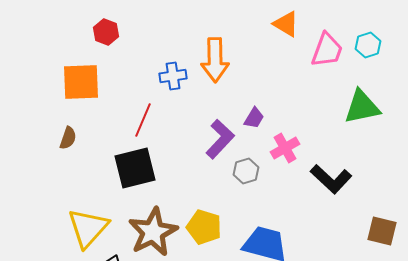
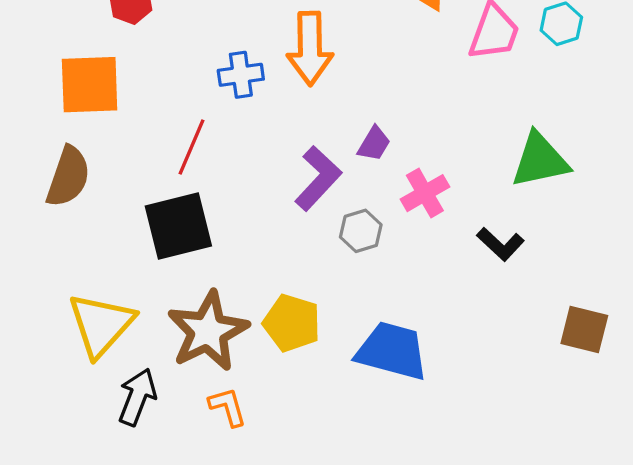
green triangle: (362, 107) -> (540, 160), moved
brown semicircle: (68, 138) -> (68, 177), size x1.6
black L-shape: (331, 179) -> (501, 244), size x0.7

